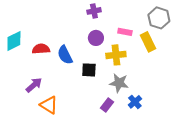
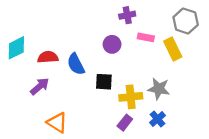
purple cross: (94, 11) -> (127, 15), moved
yellow cross: (116, 55) -> (131, 97), moved
gray star: (119, 83) -> (159, 89), moved
purple arrow: (34, 85) -> (40, 86), moved

